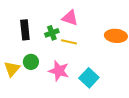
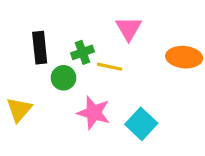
pink triangle: (70, 18) -> (129, 29), moved, turned 42
green circle: (31, 62) -> (63, 78), moved

